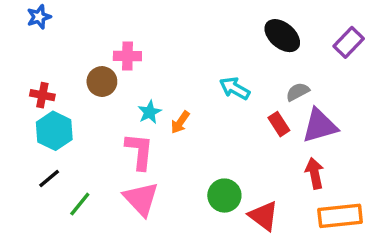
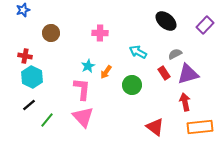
pink cross: (127, 56) -> (100, 33), moved
brown circle: (102, 82) -> (51, 33), moved
green circle: (224, 196) -> (132, 85), moved

